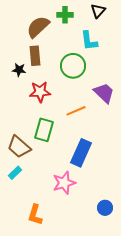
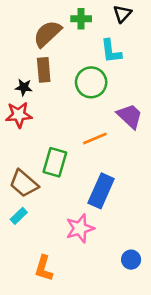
red star: (40, 92) -> (19, 115), moved

